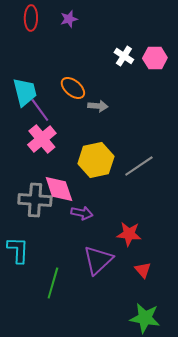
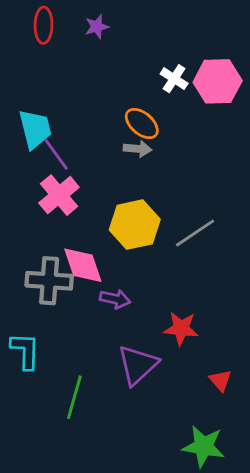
pink hexagon: (155, 58) -> (218, 81), size x1.4
orange ellipse: (73, 88) -> (142, 124), moved
red triangle: (143, 270) -> (220, 380), moved

